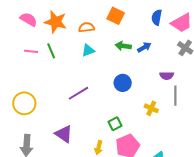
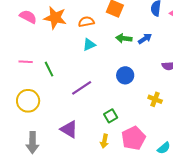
pink line: (31, 51) -> (26, 62), moved
green line: (51, 51) -> (49, 69), moved
green square: (115, 124) -> (111, 116), moved

